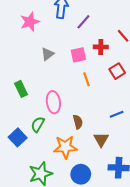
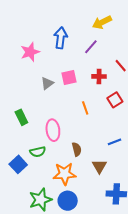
purple line: (83, 22) -> (91, 47), moved
pink square: (78, 55) -> (69, 78), moved
green semicircle: (38, 124) -> (38, 152), turned -133
blue circle: (81, 174) -> (68, 201), moved

